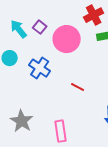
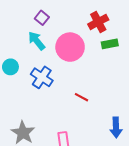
purple square: (40, 27) -> (42, 18), moved
cyan arrow: (19, 29) -> (37, 41), moved

